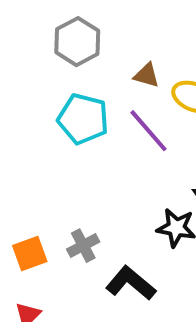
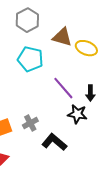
brown triangle: (147, 75) -> (62, 37), size x1.5
purple line: (149, 131) -> (63, 88), moved

